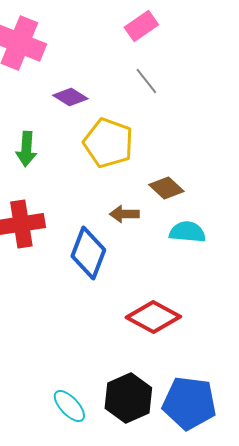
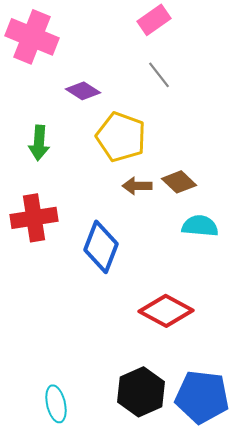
brown arrow: (124, 214) -> (137, 186), moved
cyan ellipse: (69, 406) -> (56, 404), moved, turned 30

